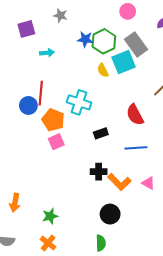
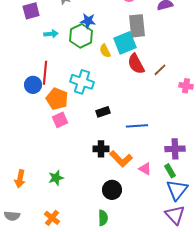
green hexagon: (104, 41) -> (81, 36), moved
gray rectangle: (136, 44) -> (137, 26), turned 30
red semicircle: (135, 115) -> (136, 64), moved
pink triangle: (148, 183) -> (145, 169), moved
green star: (50, 216) -> (56, 178), moved

